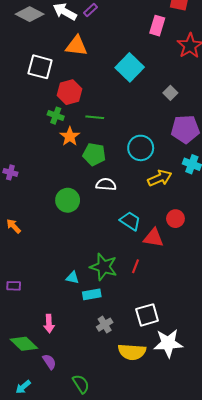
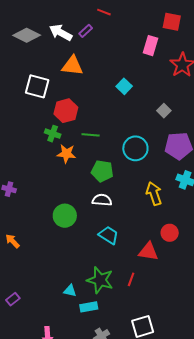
cyan square: (130, 67) -> (124, 86), size x0.6
orange star: (70, 136) -> (66, 154), turned -30
cyan circle: (141, 148) -> (135, 148), moved
green pentagon: (94, 154) -> (102, 171), moved
yellow arrow: (160, 178) -> (154, 194), turned -85
cyan trapezoid: (130, 221) -> (109, 235), moved
purple rectangle: (14, 286) -> (13, 299), turned -40

